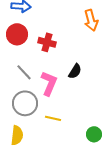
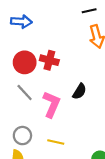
red circle: (17, 34) -> (25, 62), moved
gray circle: (25, 103) -> (22, 136), moved, size x0.7

